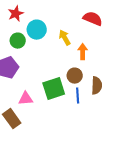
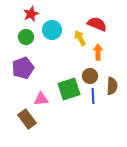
red semicircle: (93, 19) -> (97, 24), moved
green circle: (18, 41) -> (26, 37), moved

